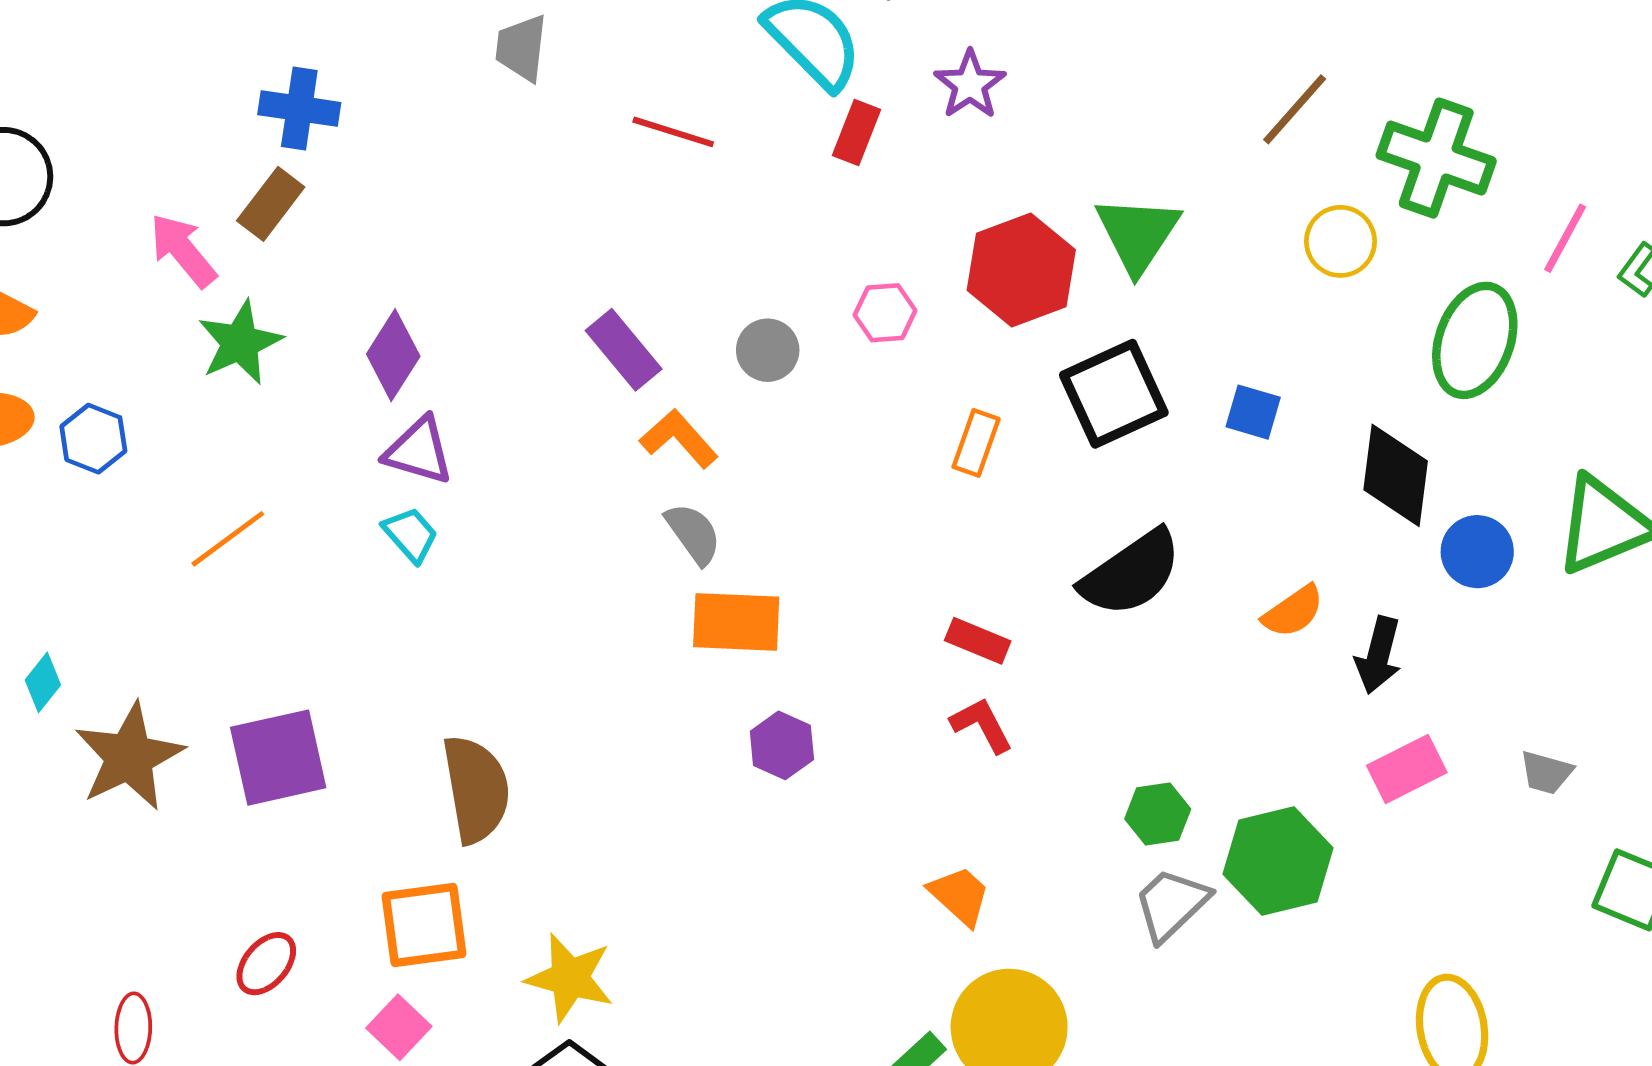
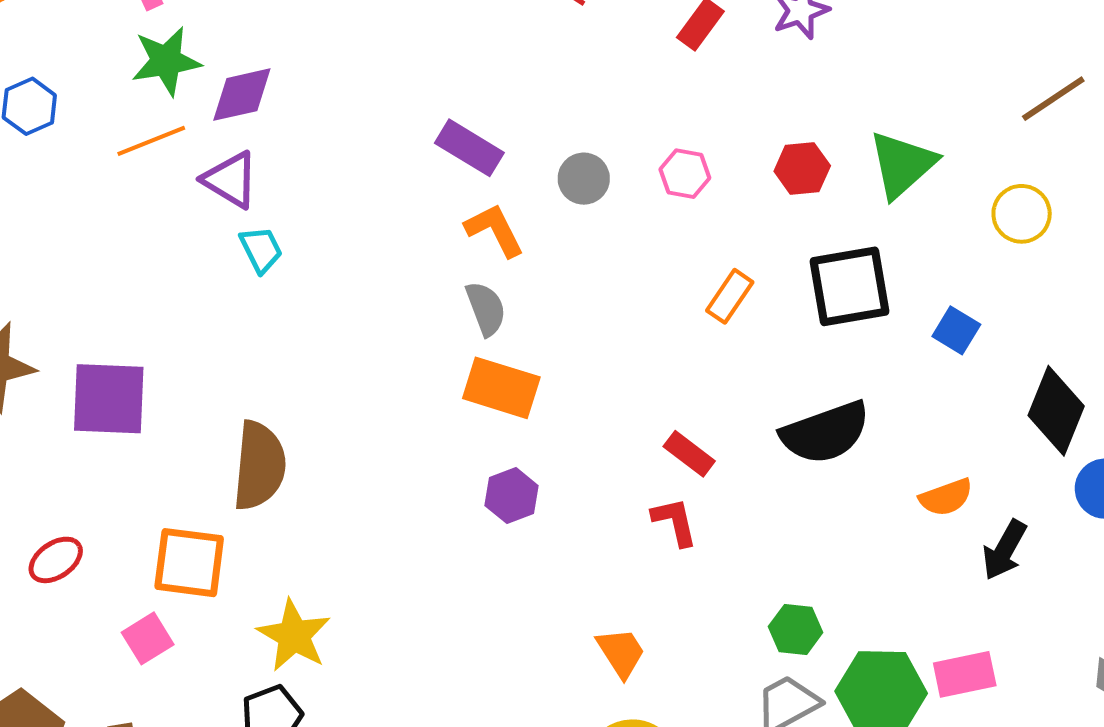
yellow circle: (1340, 241) -> (1022, 214), moved
red hexagon: (1021, 270) -> (802, 168), size x0.6
purple rectangle: (624, 350) -> (469, 148), turned -34
purple diamond: (393, 355) -> (242, 95), moved, turned 30
purple triangle: (419, 451) -> (230, 180), moved
orange line: (228, 539) -> (151, 141), moved
pink rectangle: (1407, 769) -> (965, 674), moved

